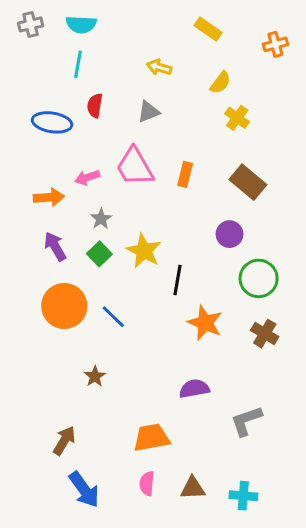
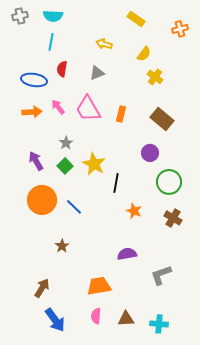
pink arrow: (87, 177) -> (58, 107), moved, turned 70
orange arrow: (49, 197) -> (32, 112), moved
orange star: (205, 323) -> (134, 211), size x0.7

